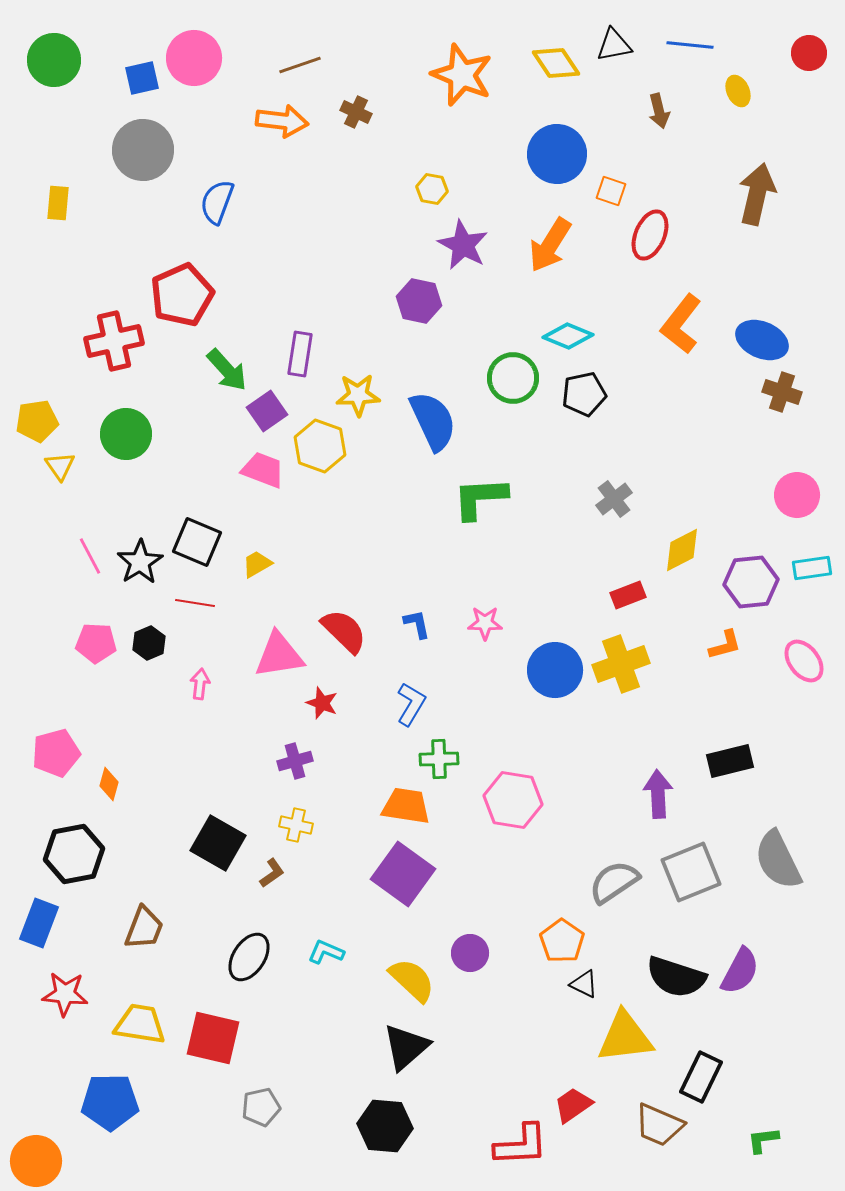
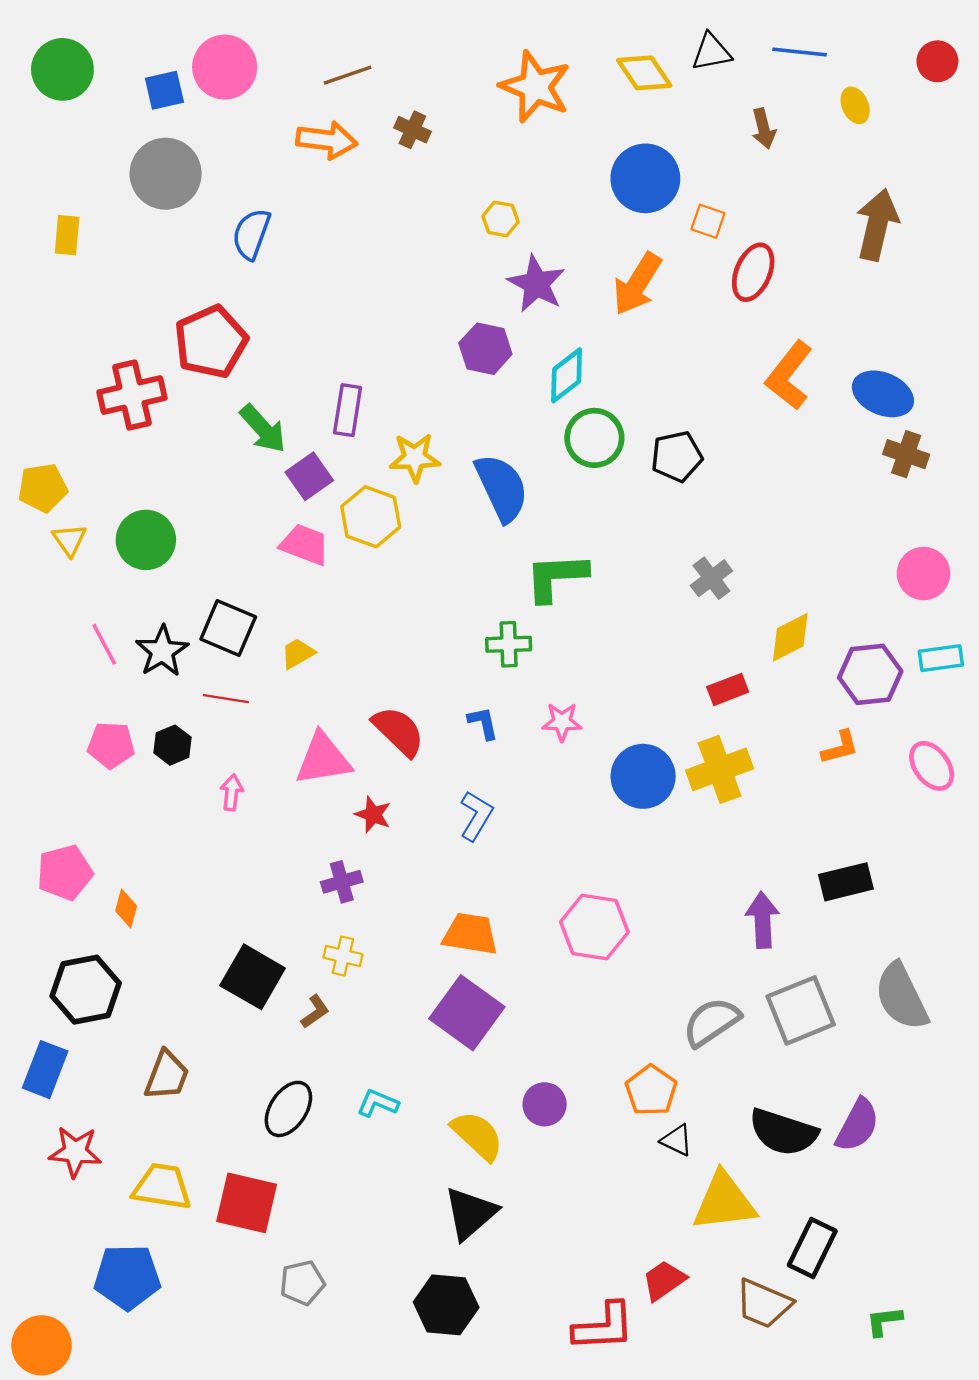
cyan diamond: (568, 336) -> (567, 375), moved, turned -60
green circle: (126, 434) -> (146, 540), moved
green cross: (439, 759) -> (509, 644), moved

